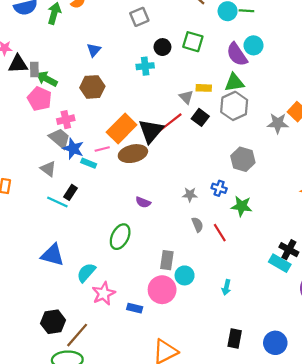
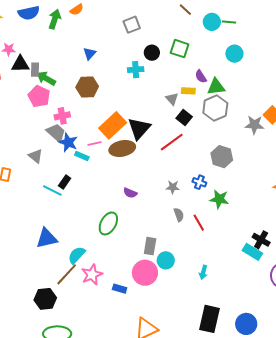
purple semicircle: (237, 54) -> (201, 76), moved, size x0.6
red line: (170, 123) -> (172, 142), moved
gray triangle: (48, 169) -> (36, 156), moved
blue triangle: (53, 255) -> (47, 238), turned -30
brown line: (77, 335) -> (67, 274), moved
black rectangle: (235, 339) -> (209, 319), size x1.5

